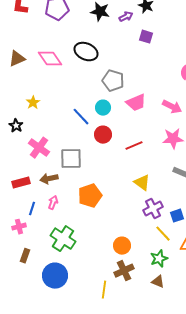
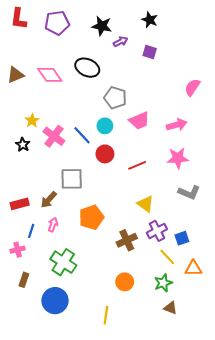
purple arrow: (126, 17) -> (121, 42), moved
pink arrow: (172, 107) -> (177, 125), turned -42
black star: (16, 126) -> (23, 145), moved
pink cross: (39, 148) -> (54, 136), moved
brown arrow: (49, 179) -> (49, 200), turned -36
orange circle: (122, 246) -> (125, 282), moved
brown cross: (124, 271) -> (127, 240), moved
brown triangle: (158, 282) -> (170, 308), moved

